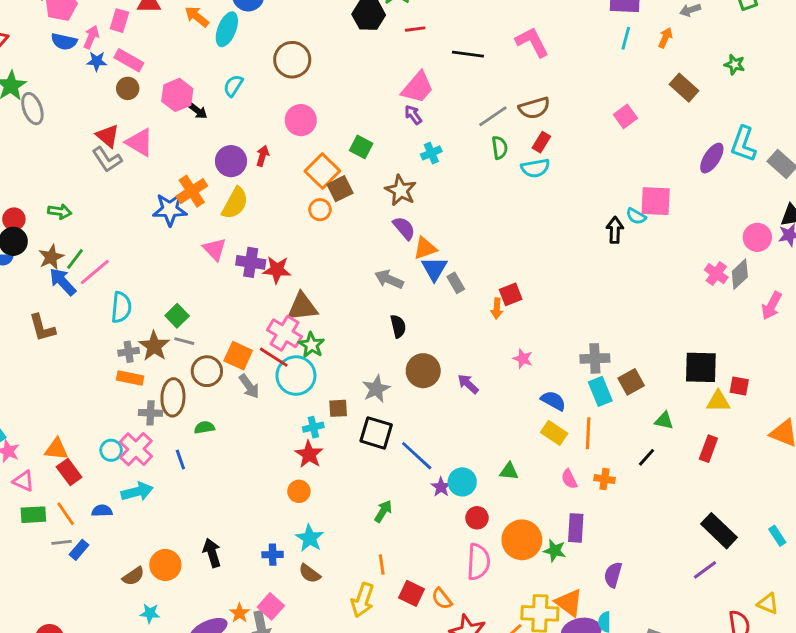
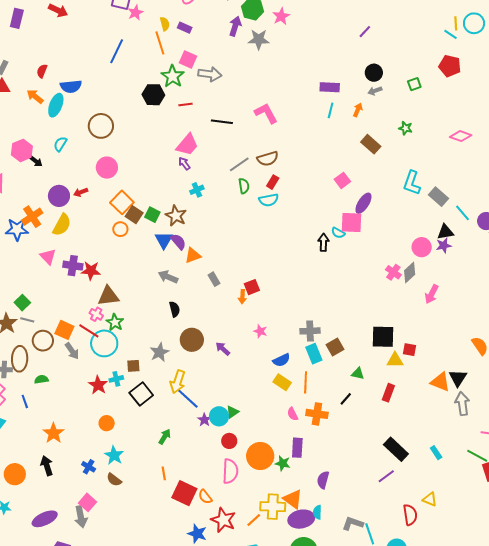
pink square: (625, 116) -> (342, 180), moved
green square: (361, 147) -> (152, 215), moved
red arrow: (263, 156) -> (81, 192), turned -128
purple ellipse: (712, 158) -> (363, 203), moved
brown square: (340, 189) -> (134, 215), turned -30
blue triangle: (434, 269) -> (164, 240), moved
pink cross: (285, 333) -> (96, 314), size x0.6
blue semicircle: (553, 401) -> (281, 360), turned 126
black square: (376, 433) -> (141, 394), moved, turned 35
red star: (309, 454) -> (98, 385), moved
green triangle: (509, 471) -> (232, 412), moved, turned -40
orange cross: (605, 479) -> (317, 414), size x1.5
blue cross: (273, 555) -> (89, 467), turned 32
red square: (411, 593) -> (184, 493), size x1.4
yellow arrow: (363, 600) -> (178, 382), moved
orange star: (240, 613) -> (53, 433), moved, size x1.5

